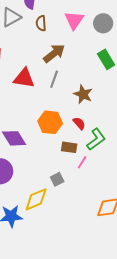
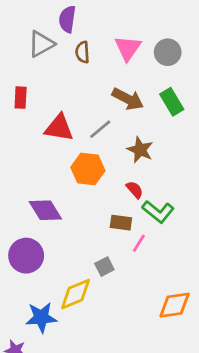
brown arrow: (54, 53) -> (128, 99), moved, turned 65
gray line: (54, 79) -> (100, 129), turned 30
orange hexagon: (50, 122) -> (88, 169), moved
green L-shape: (96, 139) -> (158, 212), turned 75

